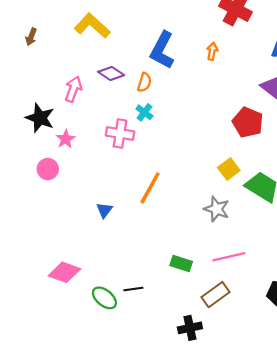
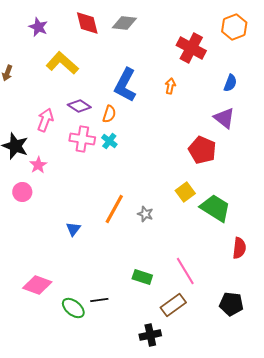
pink cross: (120, 133) -> (82, 139), moved
gray star: (217, 209) -> (145, 214), moved, size x0.7
pink line: (229, 257) -> (185, 271), turned 72

